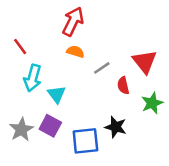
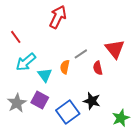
orange semicircle: (75, 52) -> (65, 67), moved, turned -96
cyan arrow: (33, 78) -> (26, 62), turned 35
green star: (152, 103) -> (121, 118), moved
blue square: (85, 141) -> (68, 112), turned -30

